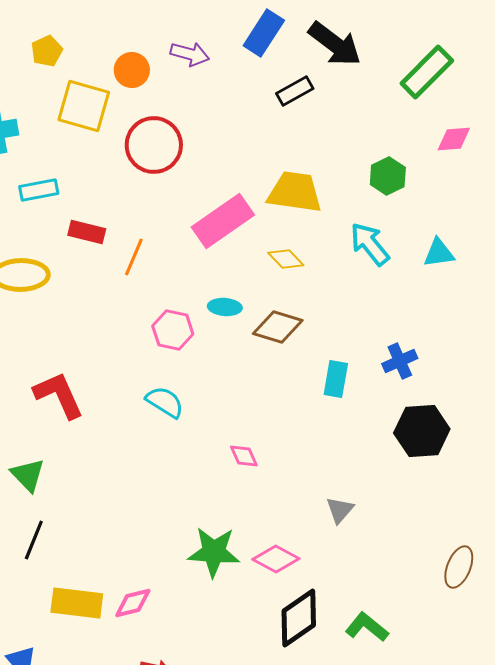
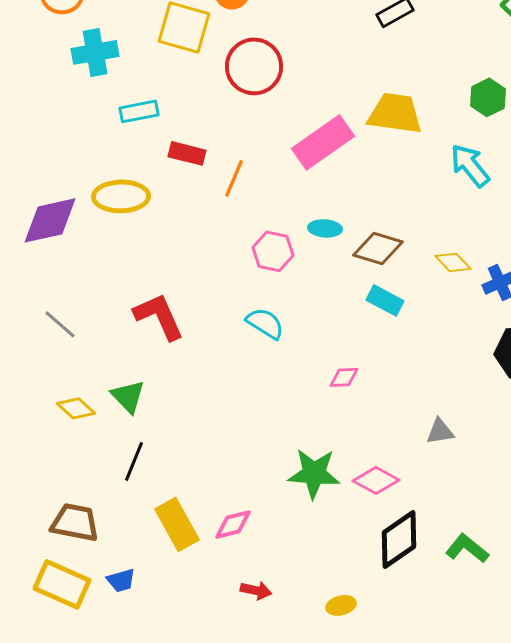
yellow diamond: (286, 259) -> (453, 262), moved
cyan rectangle: (336, 379) -> (385, 300), moved, turned -72
pink diamond: (244, 456) -> (344, 377), turned -68
gray triangle: (340, 510) -> (440, 431), turned 40
yellow rectangle: (77, 603) -> (177, 524), turned 54

